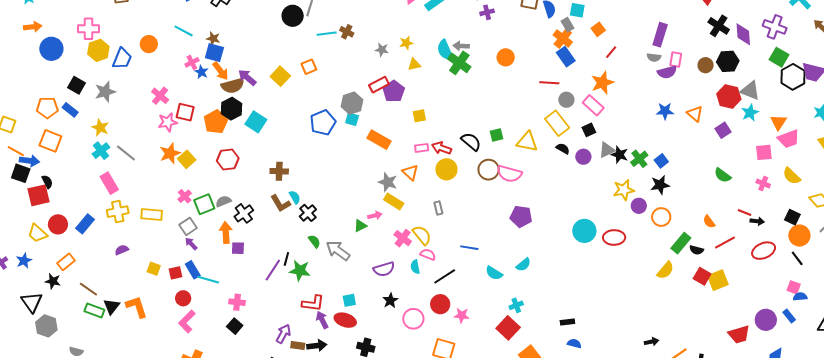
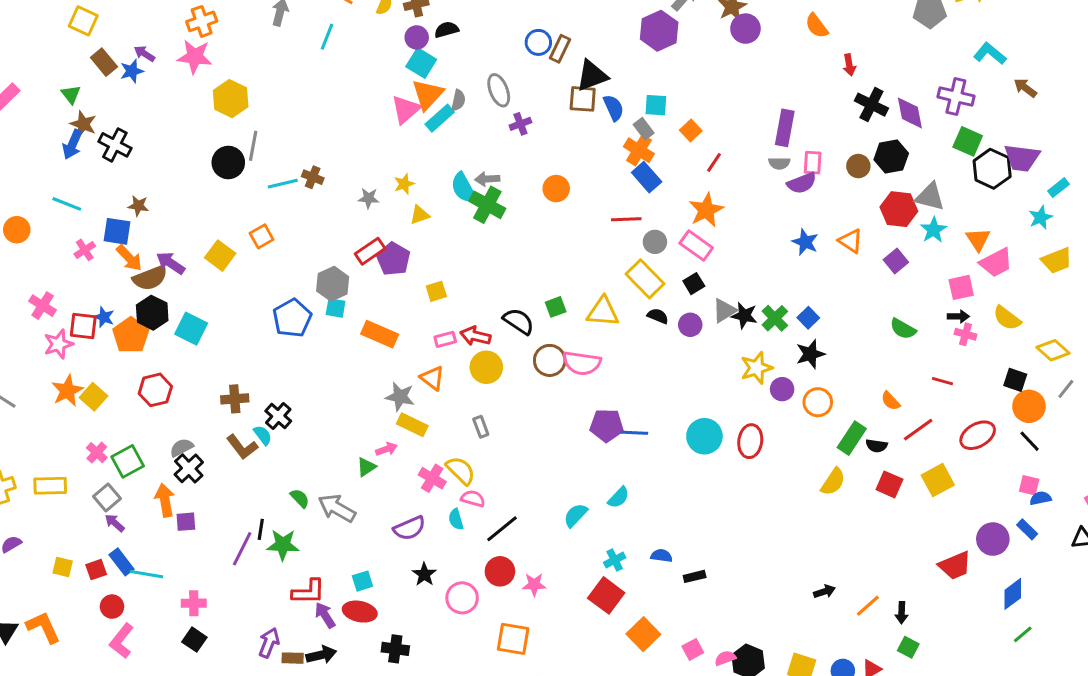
brown star: (213, 39) -> (138, 206), moved
blue star: (201, 72) -> (104, 317), moved
blue star: (665, 111) -> (805, 242), turned 30
gray semicircle: (223, 201) -> (181, 448), moved
black cross: (308, 213) -> (278, 416), moved
black arrow: (757, 221) -> (958, 316), moved
red ellipse: (614, 237) -> (750, 441), turned -75
blue line: (469, 248) -> (634, 433), moved
cyan semicircle: (494, 273) -> (576, 515), turned 108
yellow square: (718, 280) -> (938, 480), moved
blue semicircle: (574, 343) -> (661, 556), moved

